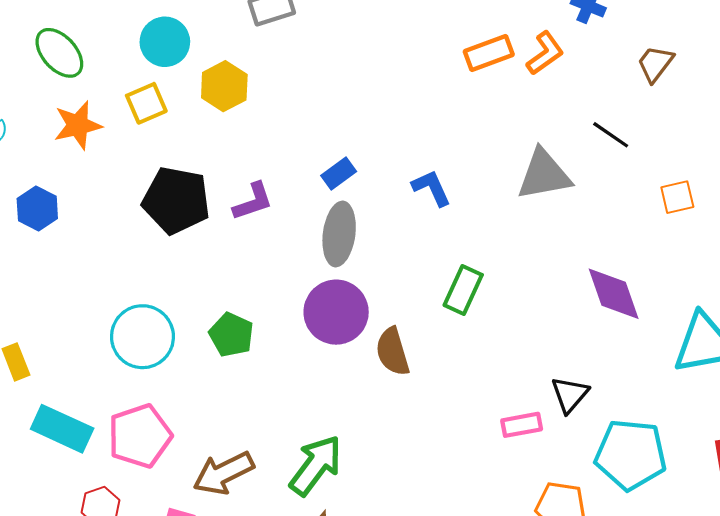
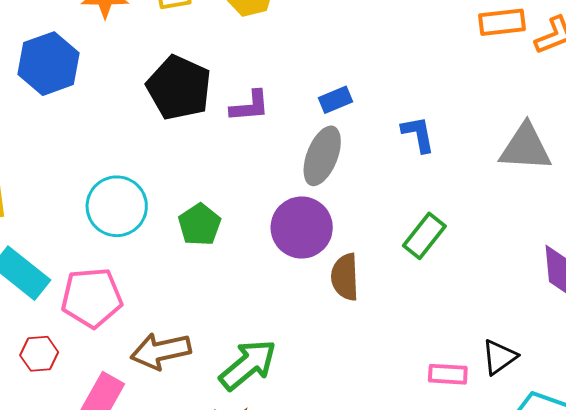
blue hexagon: (37, 209) -> (48, 64), size x1.5

